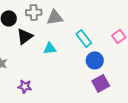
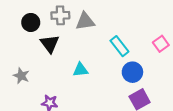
black triangle: (25, 36) -> (50, 44), turned -30
cyan triangle: (50, 48) -> (80, 70), moved

